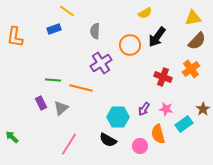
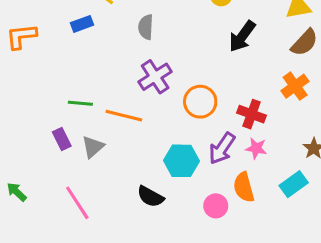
orange L-shape: (15, 37) -> (21, 36), turned 75
orange circle: (130, 45) -> (200, 102), moved
red cross: (163, 77) -> (252, 114), moved
purple arrow: (144, 109) -> (222, 148), size x1.5
cyan rectangle: (184, 124) -> (294, 184), moved
black semicircle: (108, 140) -> (150, 197), moved
pink line: (69, 144) -> (77, 203), moved, turned -65

